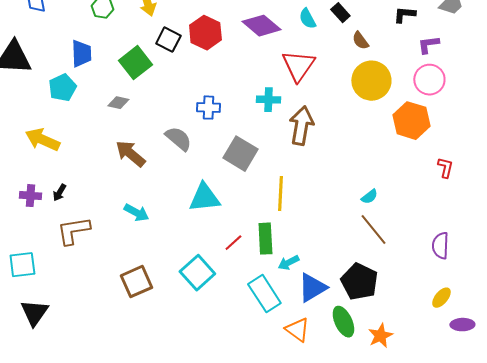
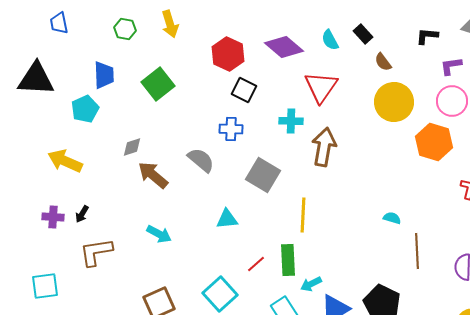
black square: (168, 40) -> (244, 90), moved
gray diamond: (118, 103) -> (132, 147), moved, turned -30
cyan semicircle: (369, 197) -> (392, 218), turned -126
cyan triangle: (204, 198) -> (227, 219), size x0.7
brown line: (373, 230) -> (417, 251), moved, turned 36

